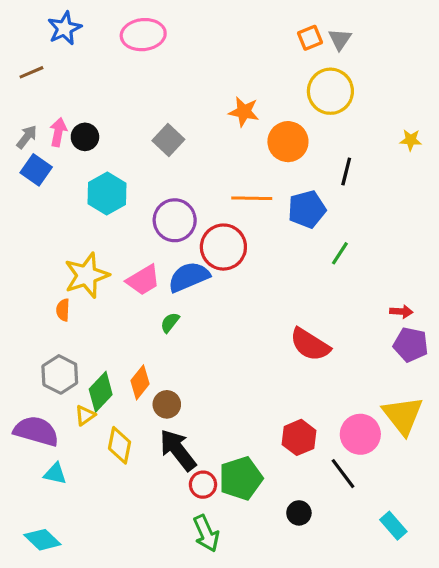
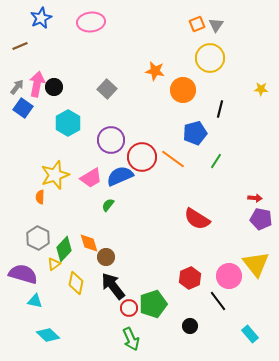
pink arrow: (58, 132) -> (37, 84), size x1.4
orange line: (252, 198) -> (173, 159), moved, turned 35
orange diamond: (140, 382) -> (89, 243), turned -55
cyan diamond: (42, 540) -> (48, 335), moved

